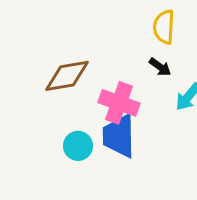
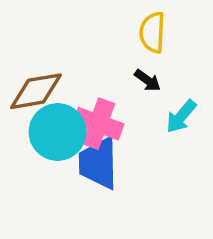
cyan circle: (78, 146) -> (58, 132), moved, size x1.6

